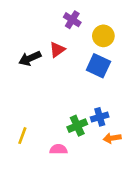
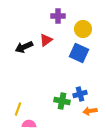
purple cross: (72, 20) -> (58, 16), turned -32
green cross: (77, 126) -> (62, 101), turned 35
pink semicircle: (59, 149) -> (29, 124), moved

